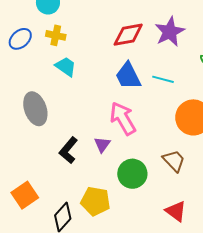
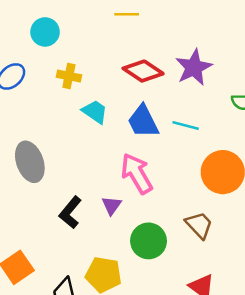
yellow cross: (56, 35) -> (69, 76), moved
red diamond: (128, 35) -> (143, 71), turned 44
cyan trapezoid: (66, 67) -> (95, 112), moved

